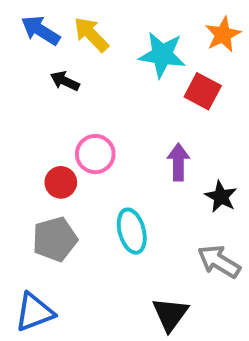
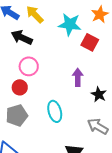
black arrow: (65, 81) -> (22, 37), size x1.5
pink circle: (95, 154) -> (29, 66), moved

